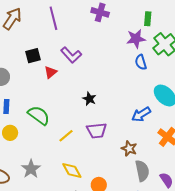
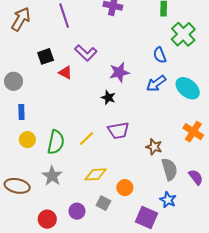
purple star: (136, 39) -> (119, 72), moved
red triangle: (51, 72) -> (65, 73), turned -48
blue arrow: (141, 114) -> (156, 84), moved
green semicircle: (39, 115) -> (56, 142), moved, turned 70
yellow diamond: (72, 171) -> (95, 174), turned -60

